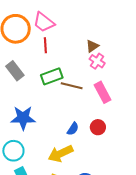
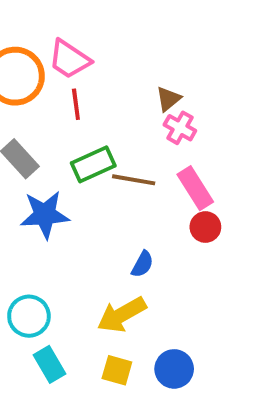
blue star: (23, 118) -> (45, 215), moved
red circle: (98, 127) -> (205, 227), moved

